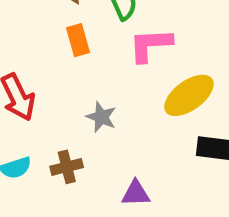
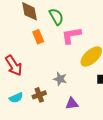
gray star: (101, 117) -> (60, 79), moved

